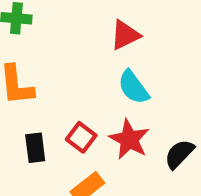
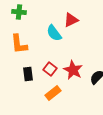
cyan semicircle: (133, 87) -> (54, 33), moved

